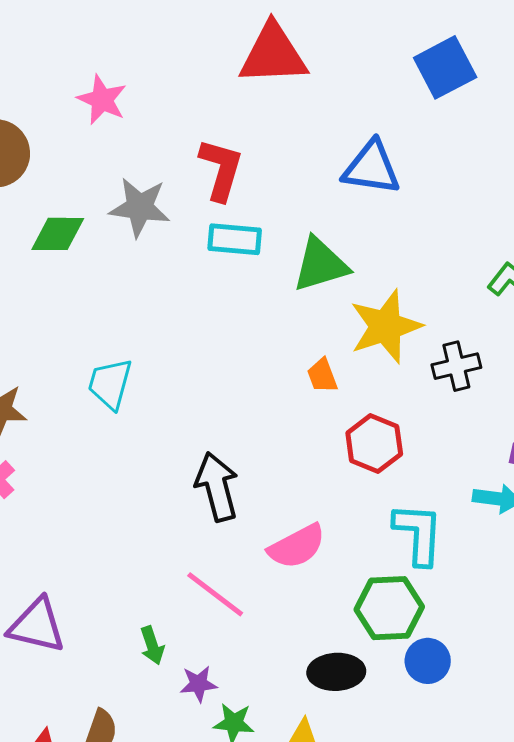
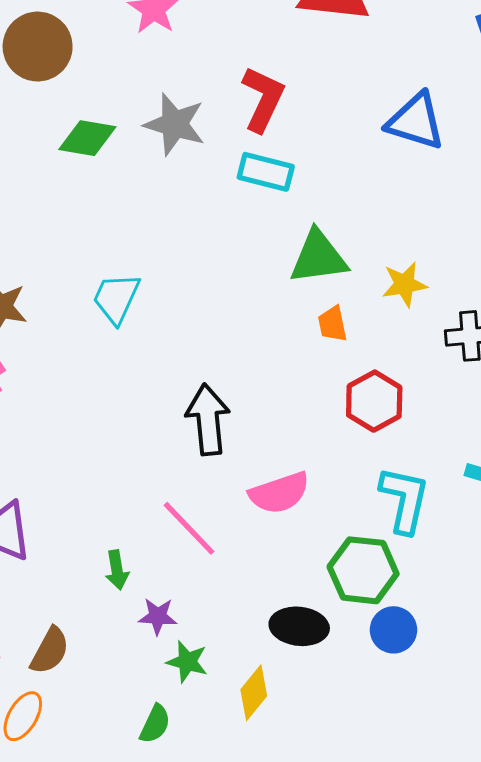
green triangle: (320, 265) -> (319, 257), moved
yellow star: (386, 326) -> (405, 284), size x0.6

